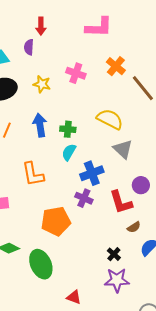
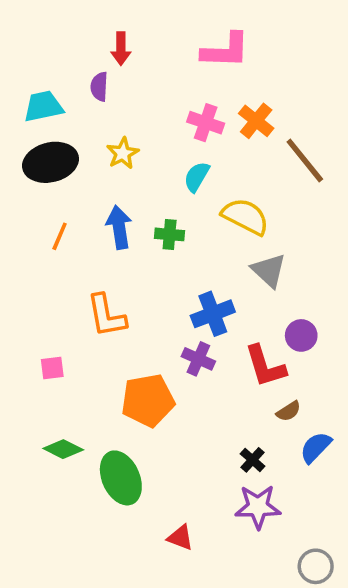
pink cross: (76, 73) -> (206, 123), moved
yellow star: (42, 84) -> (123, 153), turned 30
cyan semicircle: (69, 152) -> (197, 177), moved

